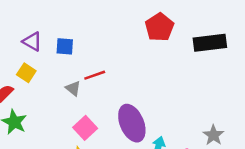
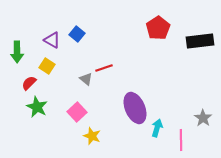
blue square: (65, 46) -> (77, 34), moved, turned 35
pink square: (85, 128) -> (77, 112), moved

